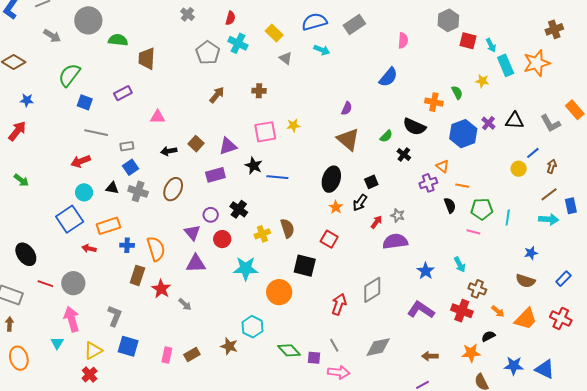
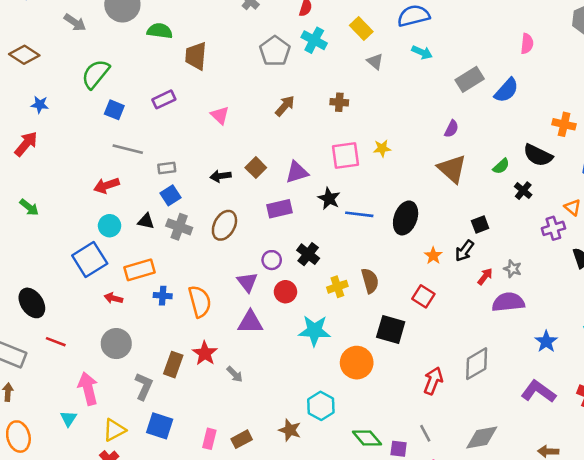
gray rectangle: (354, 25) -> (470, 79), moved
pink triangle: (158, 117) -> (220, 115), moved, turned 42
black ellipse: (331, 179) -> (406, 218), moved
brown rectangle: (137, 275) -> (173, 365), moved
gray circle: (73, 283) -> (116, 344), moved

